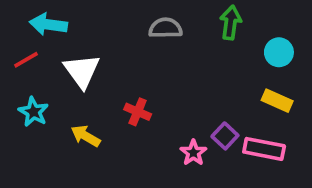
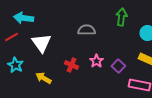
gray semicircle: (165, 28) -> (86, 30), moved
purple square: (225, 136) -> (118, 66), moved
pink star: (193, 153) -> (96, 61), moved

